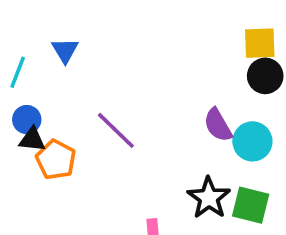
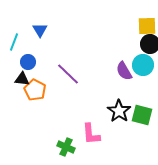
blue circle: (27, 120) -> (28, 62), moved
cyan circle: (252, 141) -> (143, 65), moved

